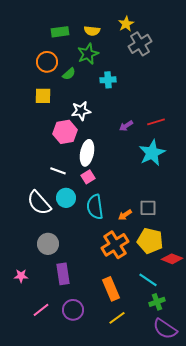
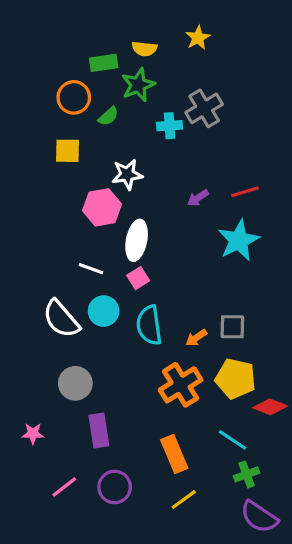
green rectangle: (60, 32) -> (104, 63), moved
gray cross: (140, 44) -> (204, 108), moved

